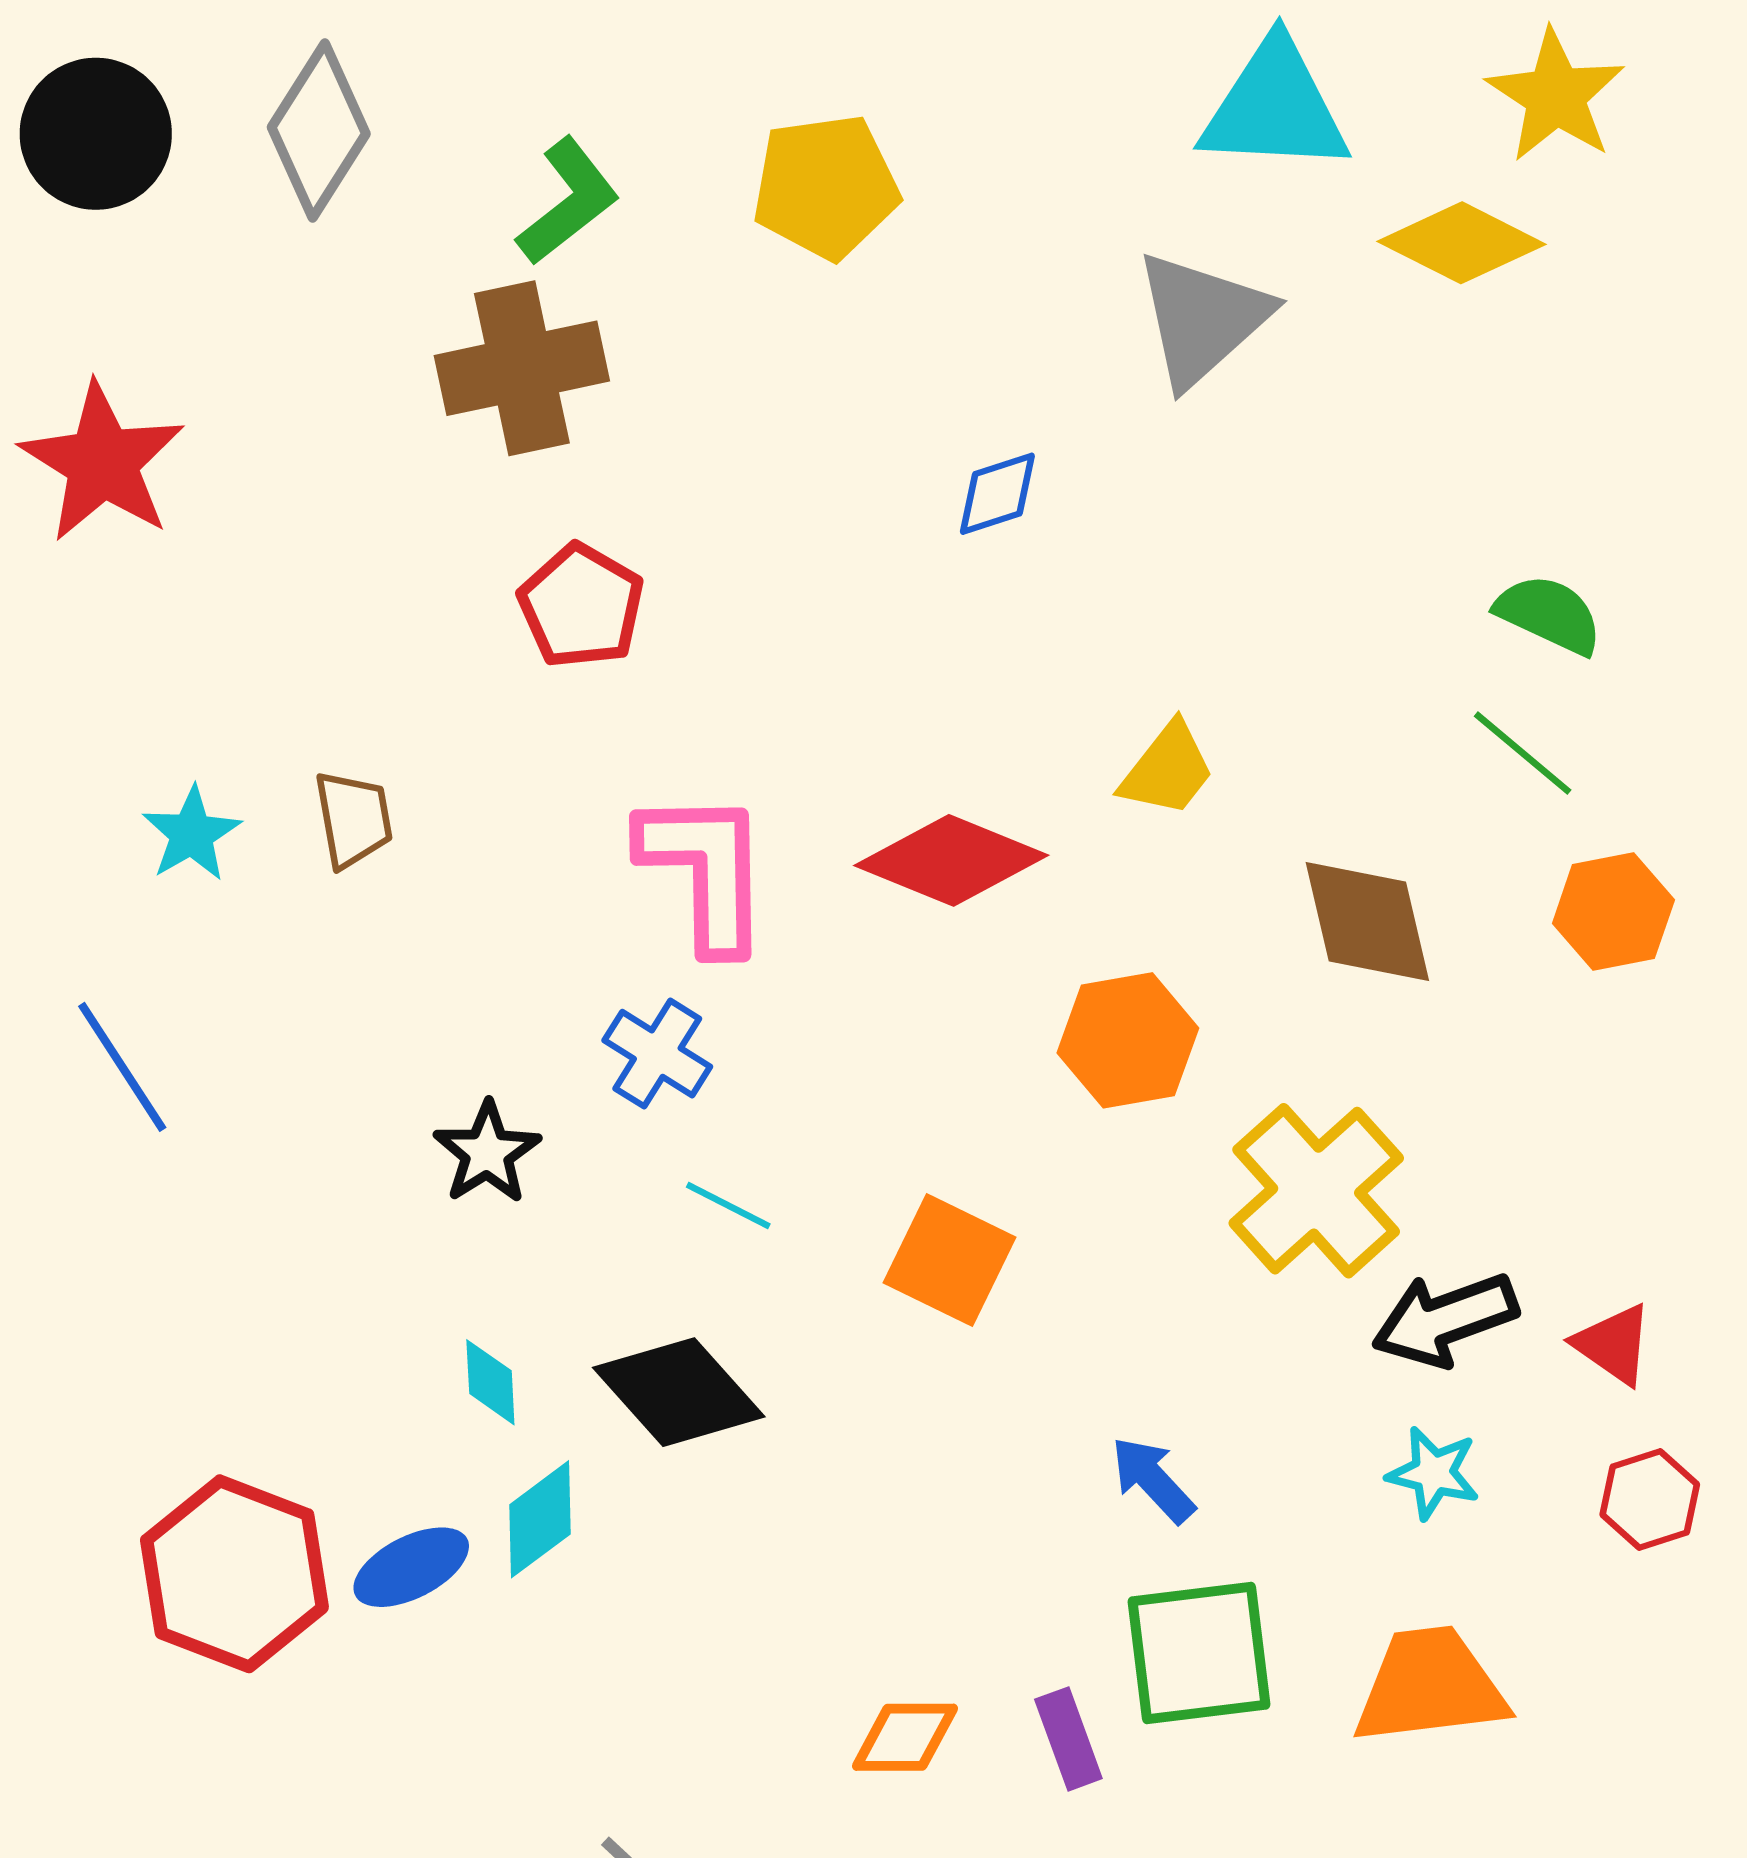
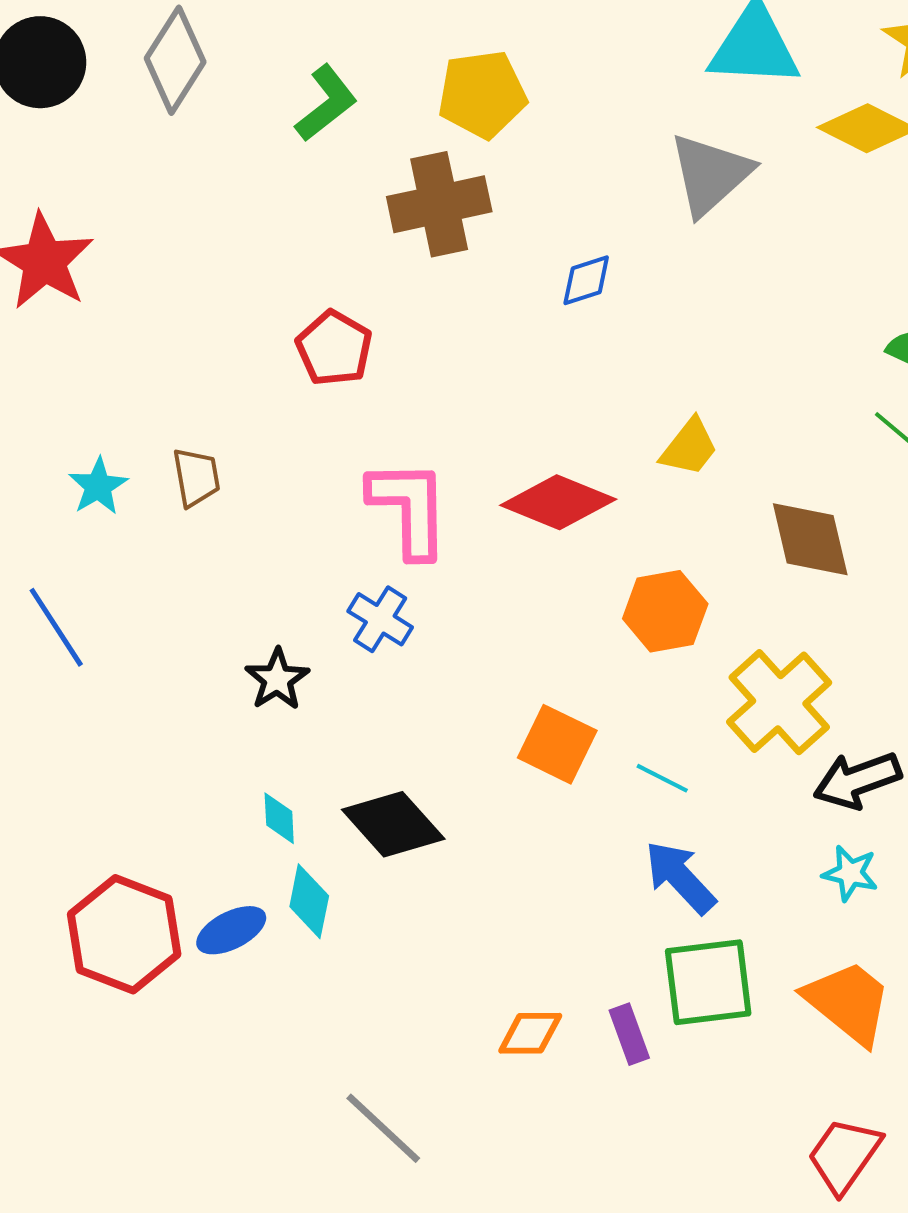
brown cross: (522, 368) -> (439, 204), moved
cyan line: (728, 1206) -> (662, 778), moved
blue arrow: (1153, 1480) -> (680, 877), size x1.4
cyan diamond: (540, 1519) -> (309, 901), turned -42
orange trapezoid: (1430, 1686) -> (848, 1002), turned 46

